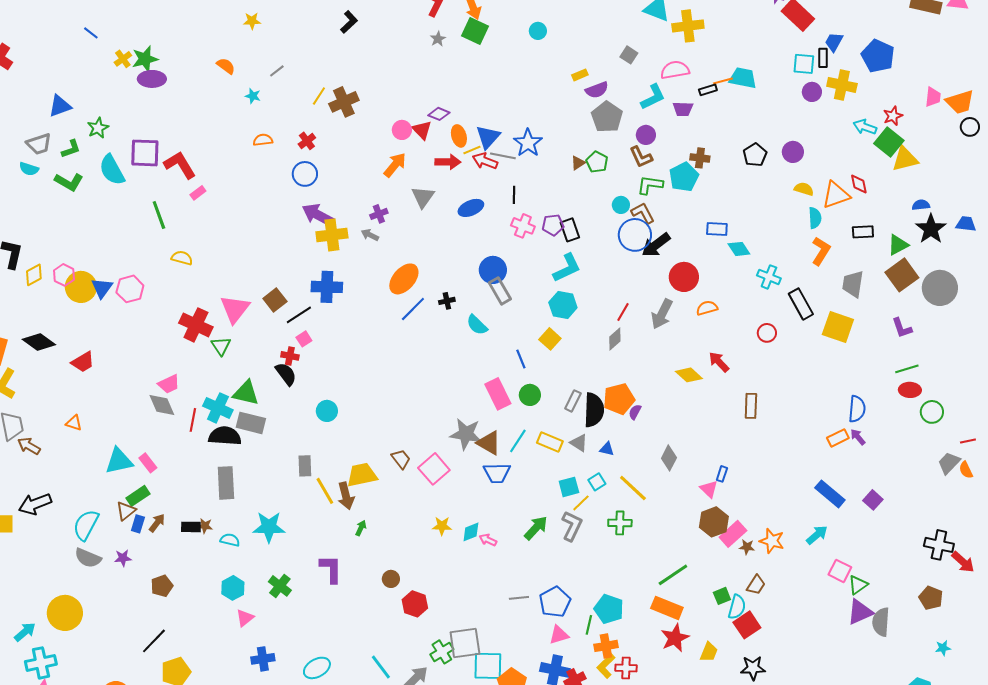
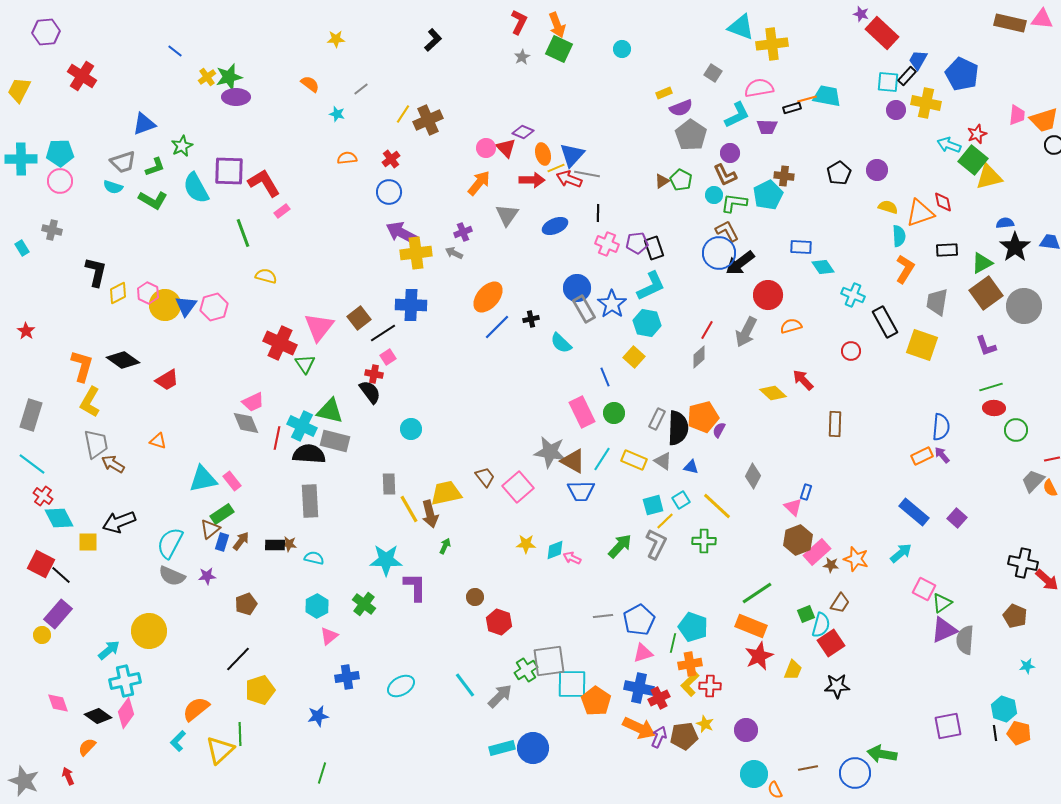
black rectangle: (823, 58) -> (907, 76), turned 42
blue star: (528, 143) -> (612, 304), moved
cyan circle: (621, 205) -> (714, 195), moved
cyan star: (269, 527) -> (386, 560), moved

